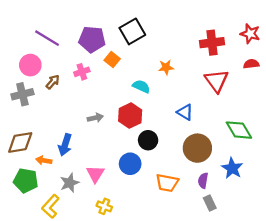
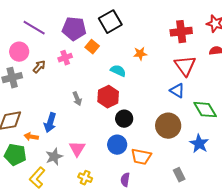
blue triangle: (185, 112) -> (177, 91), moved
gray arrow: (95, 118) -> (77, 99), turned 80
blue circle: (130, 164) -> (117, 145), moved
purple semicircle: (203, 181) -> (125, 180), moved

